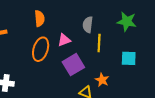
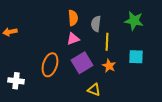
orange semicircle: (40, 18) -> (73, 18), moved
orange ellipse: (41, 49) -> (50, 65), moved
orange star: (102, 80) -> (109, 66), moved

